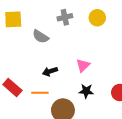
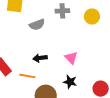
gray semicircle: (41, 37) -> (37, 25), turned -63
pink triangle: (83, 65) -> (71, 58), turned -40

